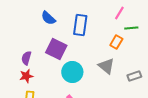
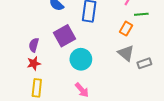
purple square: (56, 49) -> (65, 36), turned 35
gray triangle: (106, 66) -> (126, 53), moved

